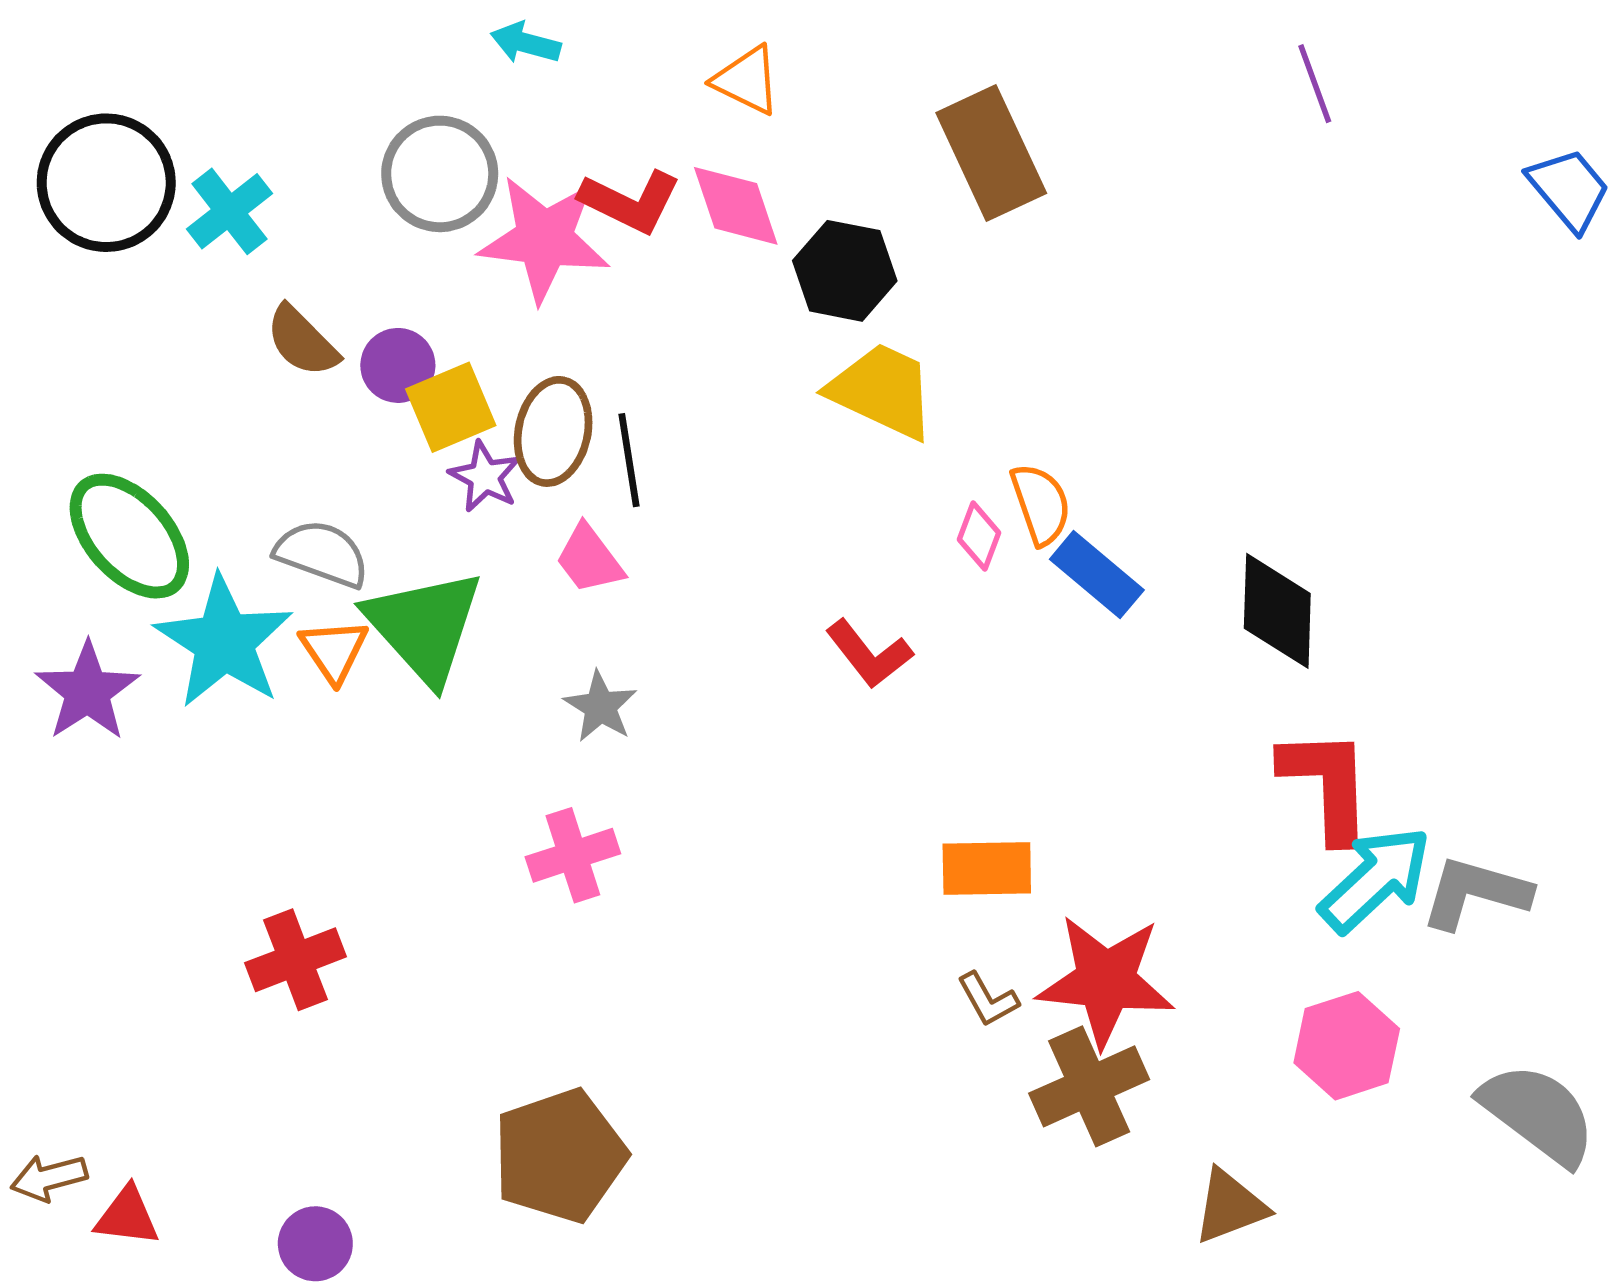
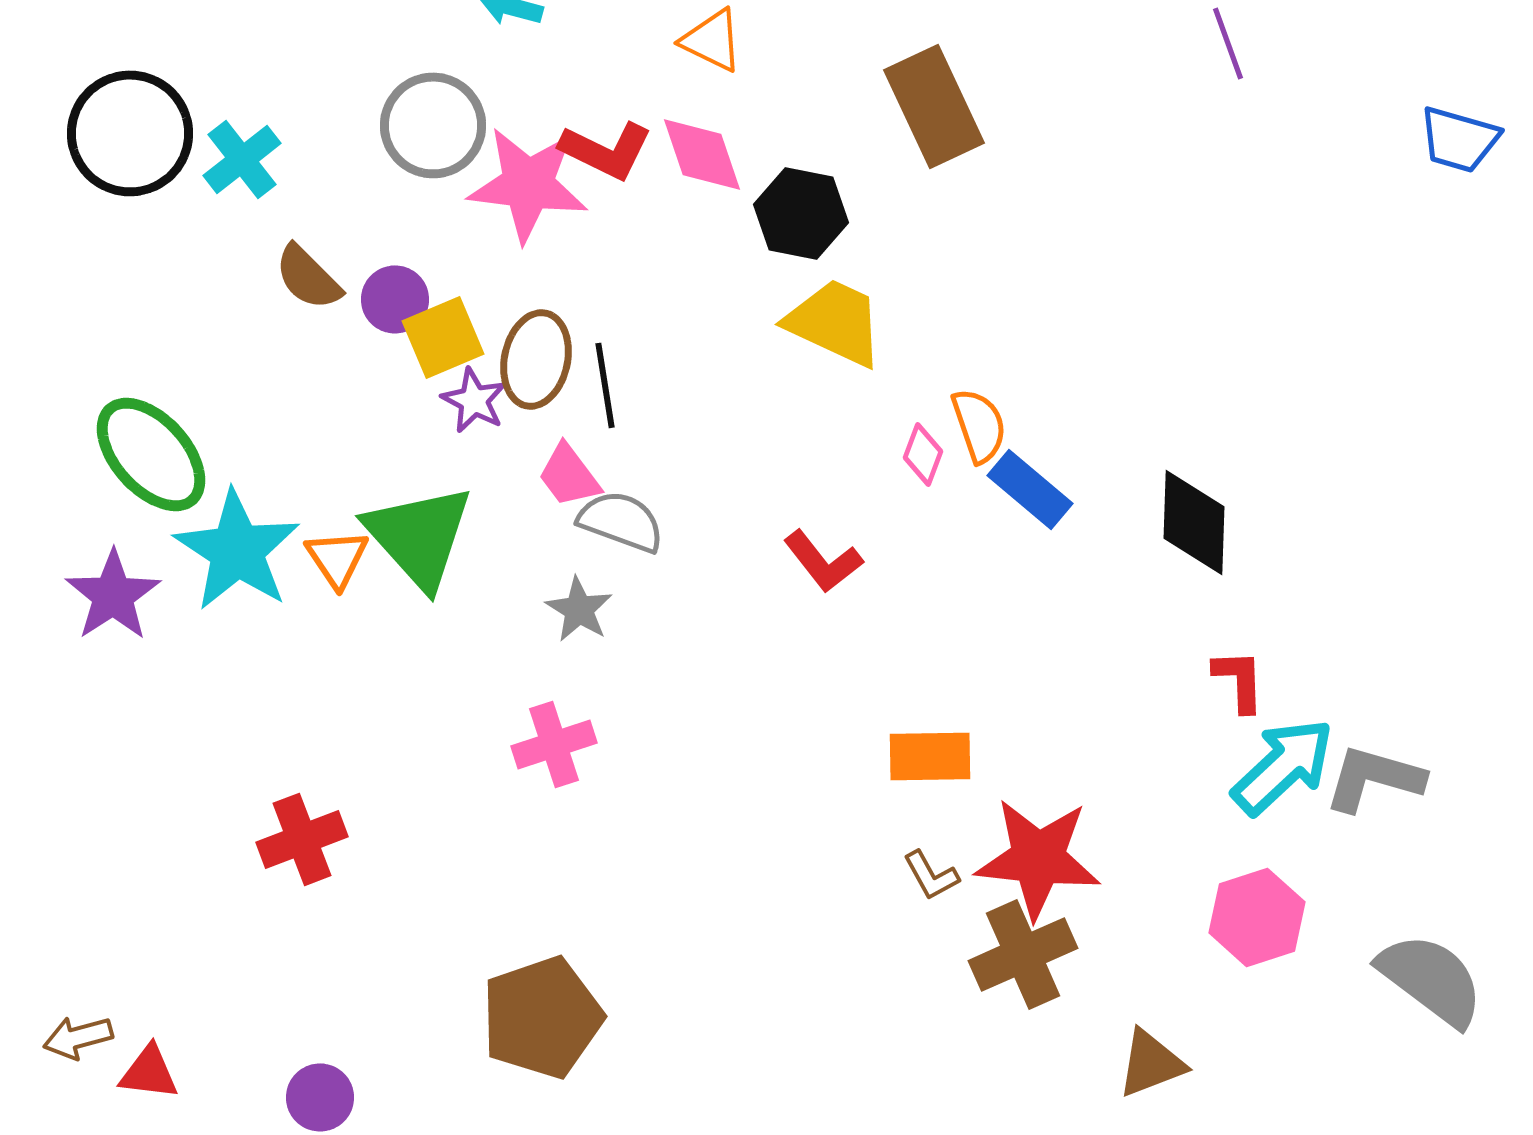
blue trapezoid: (1569, 189) -> (1459, 139), turned 146
gray semicircle: (322, 554) -> (621, 521), moved
red L-shape: (1327, 785) -> (1239, 680), size x0.6

